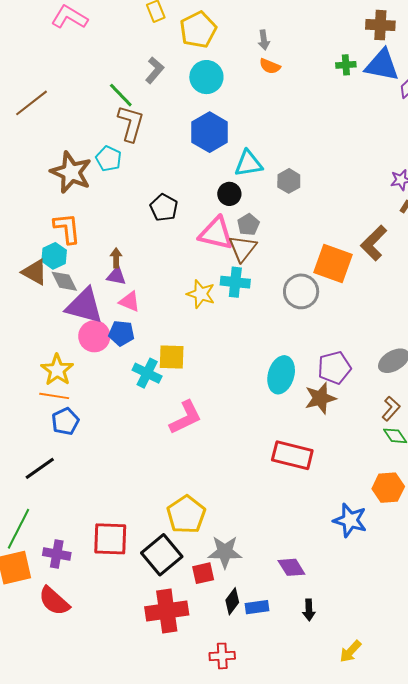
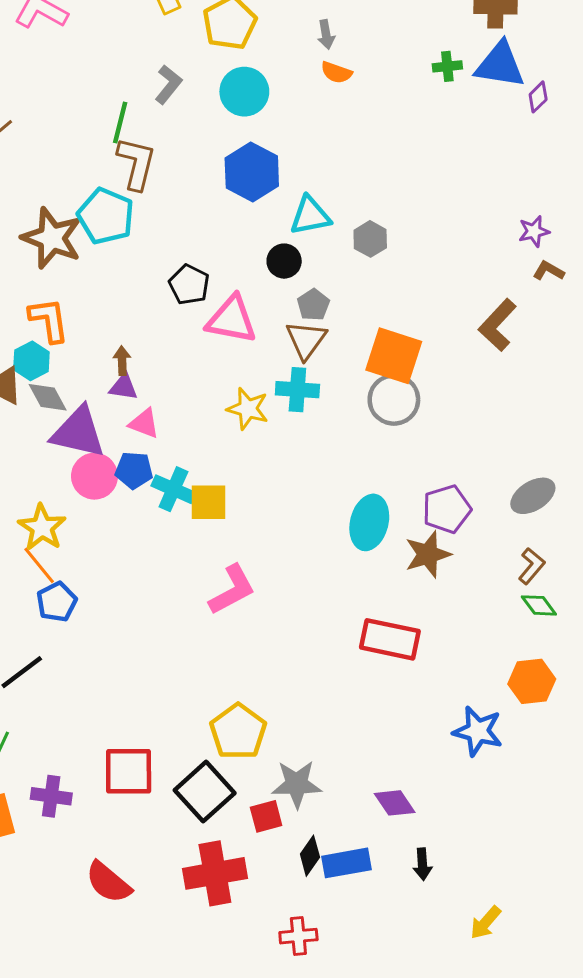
green line: (121, 95) -> (120, 122), turned 60
cyan pentagon: (109, 159) -> (106, 216), size x1.5
pink triangle: (216, 233) -> (232, 320), moved
orange square: (333, 264) -> (394, 356), moved
cyan cross: (147, 373) -> (173, 489), moved
orange line: (54, 396) -> (39, 565), turned 44
red semicircle: (54, 601) -> (108, 882), moved
blue rectangle: (257, 607) -> (346, 863), size x1.4

